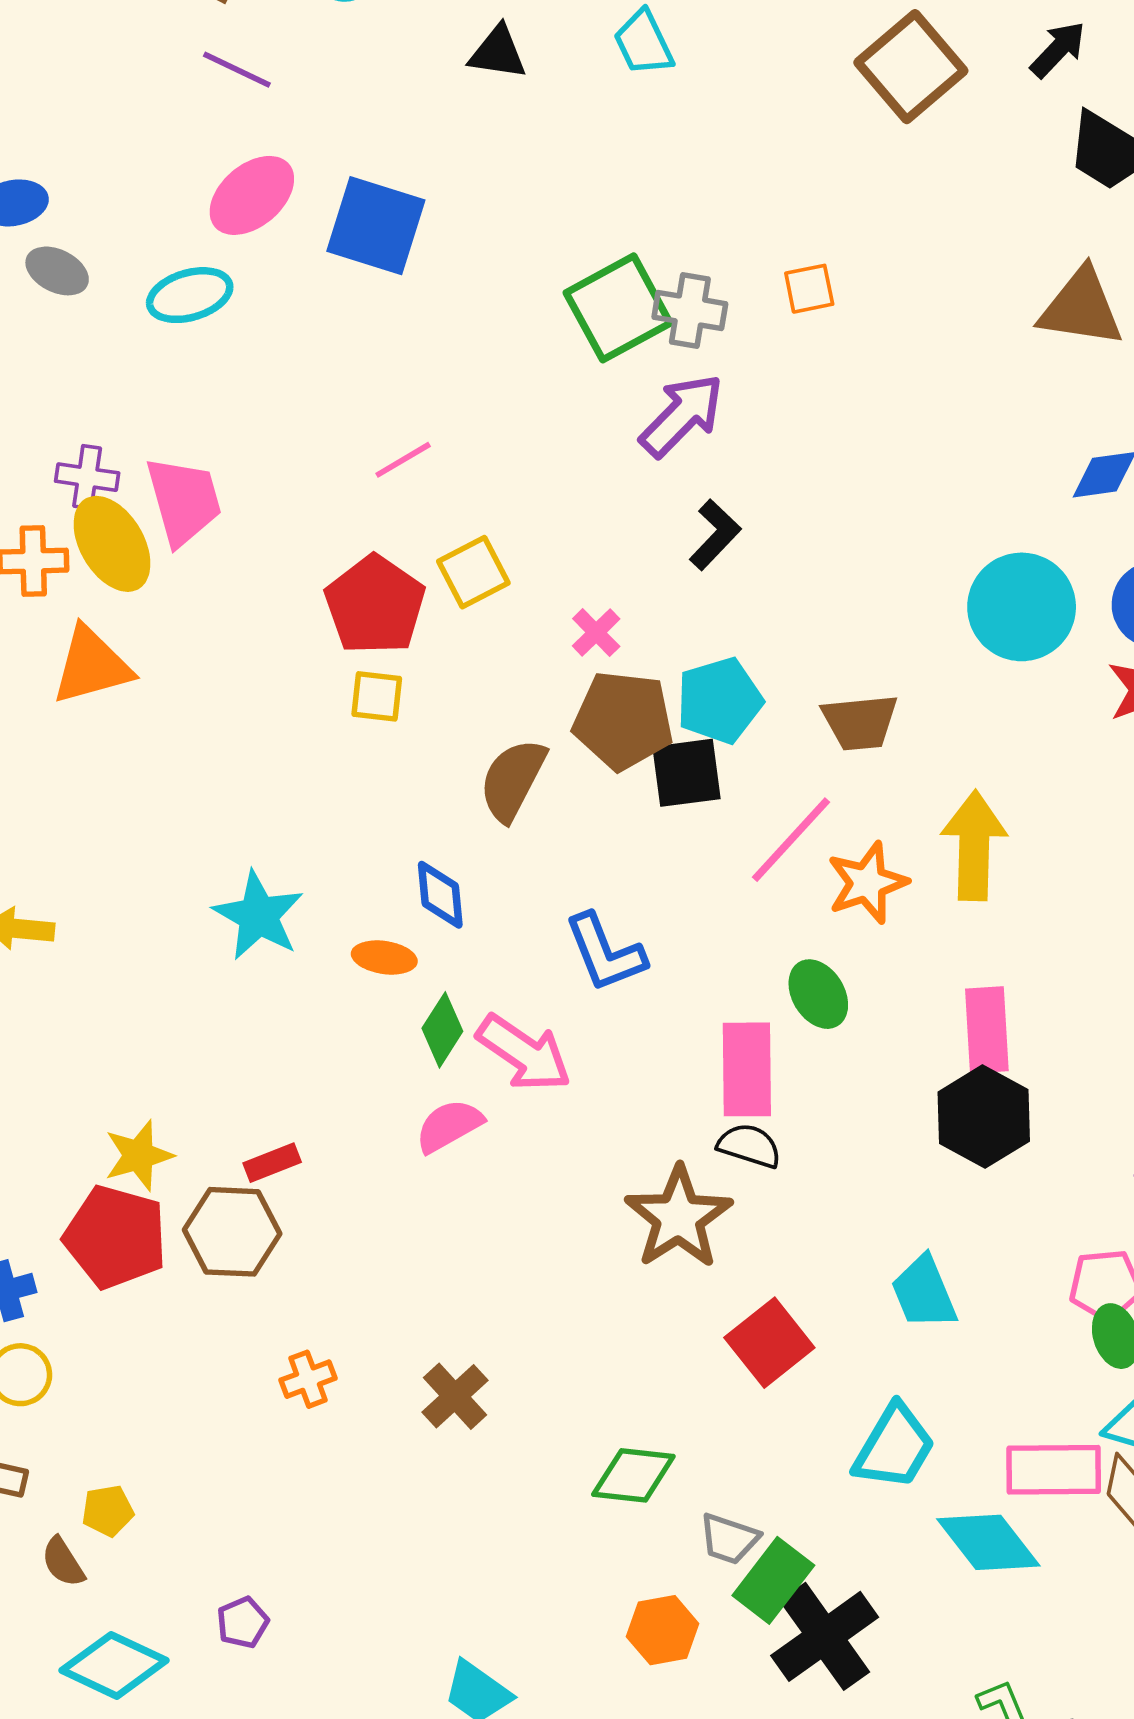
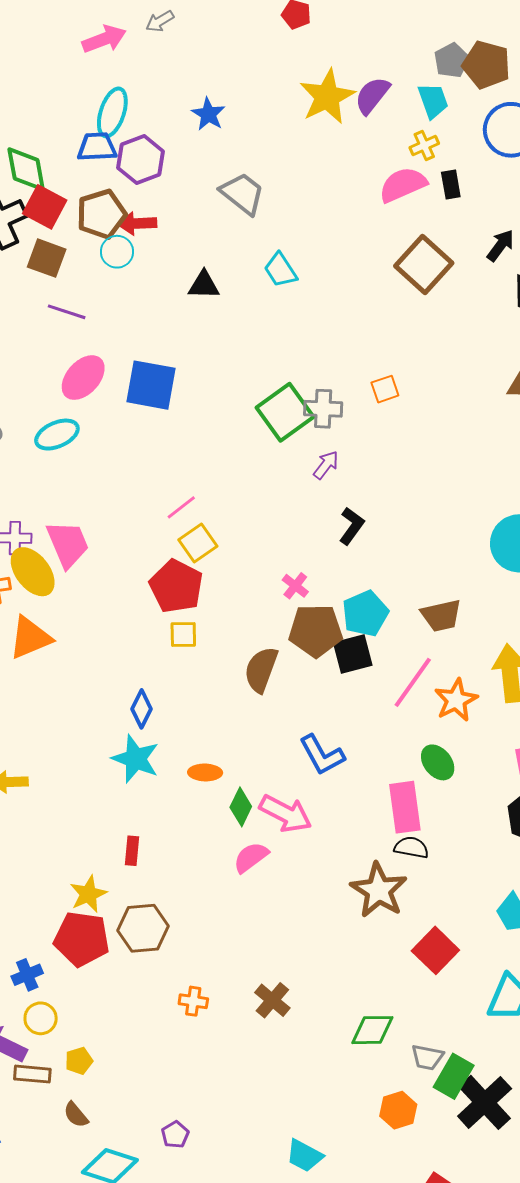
purple arrow: (682, 415) -> (326, 465), size x0.6
yellow square: (473, 572) -> (198, 543), moved
blue diamond: (440, 895) -> (141, 709), moved, turned 39
red rectangle: (272, 1163) -> (132, 851), moved, turned -56
orange cross: (308, 1379) -> (193, 1001), turned 36
yellow pentagon: (108, 1511) -> (79, 1061), moved

